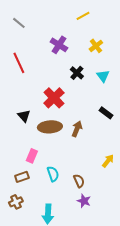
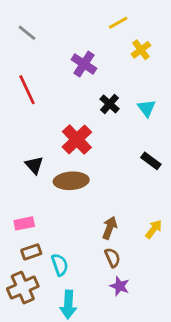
yellow cross: (96, 46) -> (141, 50), moved
brown arrow: (77, 129) -> (110, 228), moved
pink rectangle: (32, 156) -> (24, 223), moved, turned 56
cyan semicircle: (53, 174) -> (60, 265), moved
brown cross: (16, 202) -> (23, 288), size x1.5

